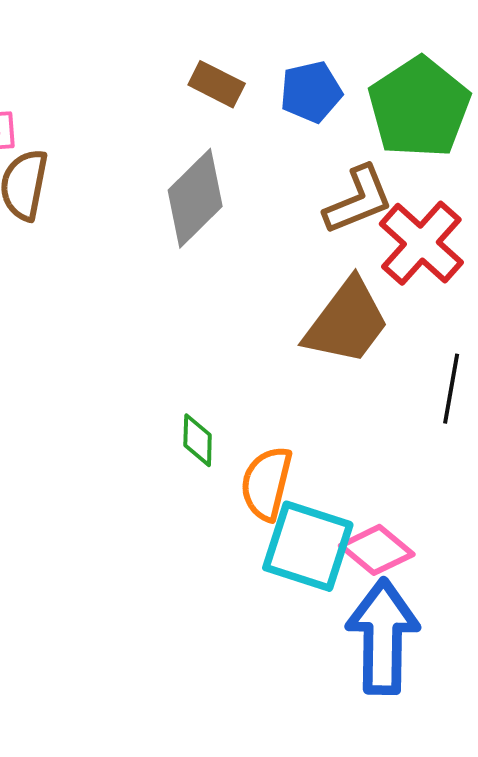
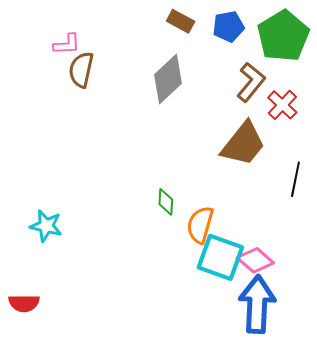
brown L-shape: (358, 200) -> (251, 82), turned -30
red cross: (421, 243) -> (282, 105), size x0.7

